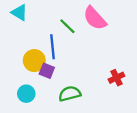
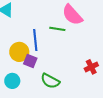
green line: (67, 26) -> (57, 29), moved, turned -35
green semicircle: (70, 94) -> (50, 81), turned -138

